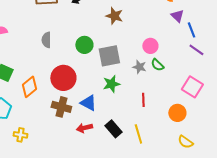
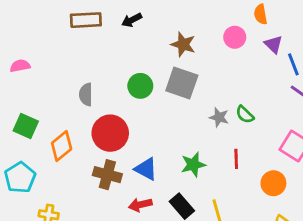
gray semicircle: (46, 40) -> (86, 94), moved
pink circle: (150, 46) -> (235, 37), moved
gray square: (109, 56) -> (182, 83), moved, turned 30
green star: (111, 84) -> (193, 165), moved
red line: (143, 100) -> (236, 159), moved

